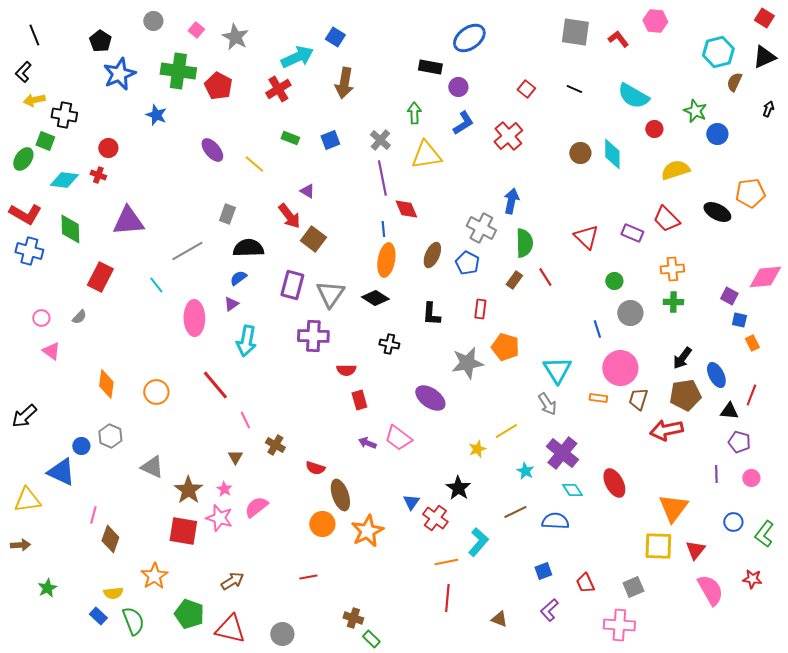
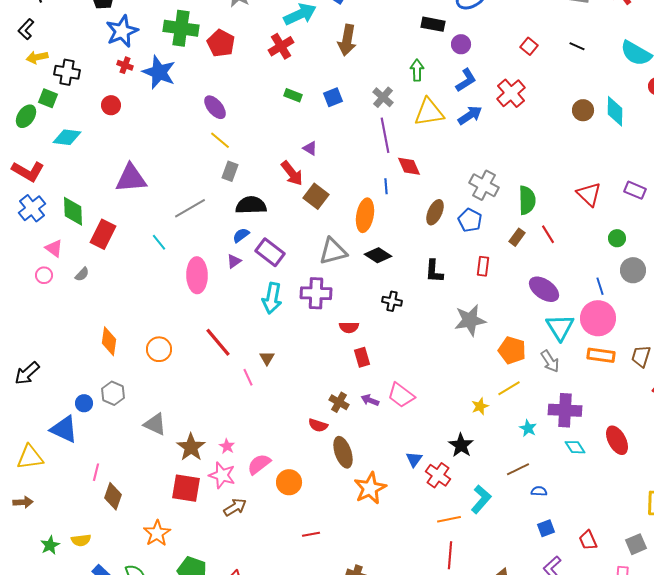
blue star: (156, 115) -> (159, 72), size x1.6
yellow line: (254, 164) -> (220, 140), moved
red cross: (98, 175) -> (125, 65), moved
blue arrow: (511, 201) -> (470, 115), moved, turned 45
green diamond: (70, 229) -> (73, 211), moved
blue cross: (29, 251) -> (32, 208), turned 36
orange ellipse: (386, 260) -> (365, 215), moved
purple rectangle: (292, 285) -> (270, 252), moved, turned -68
gray triangle: (330, 294) -> (333, 251), turned 40
cyan arrow: (246, 341) -> (272, 298), moved
orange pentagon: (505, 347) -> (512, 350), moved
pink triangle: (51, 351) -> (54, 248), moved
pink circle: (620, 368) -> (598, 318), moved
purple ellipse: (430, 398) -> (544, 289), moved
orange rectangle: (598, 398) -> (601, 355), size x1.5
brown cross: (275, 445) -> (339, 402), moved
purple cross: (562, 453) -> (565, 410), turned -36
brown triangle: (235, 457) -> (267, 358), moved
blue semicircle: (555, 521) -> (539, 491), moved, size x0.6
orange circle: (322, 524) -> (289, 482), moved
brown arrow: (232, 581) -> (235, 507), moved
yellow semicircle: (113, 593) -> (81, 540), moved

